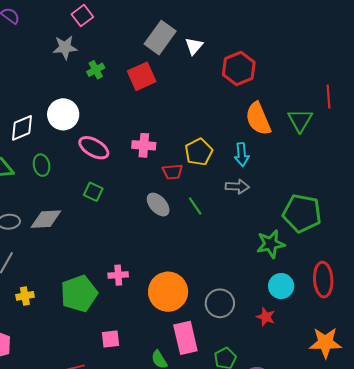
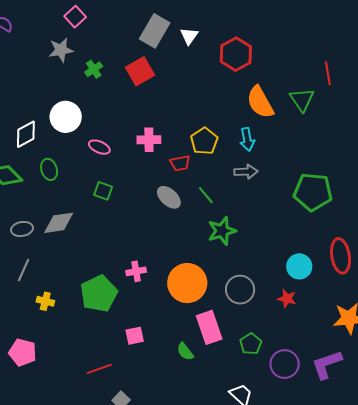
pink ellipse: (94, 148) -> (99, 147), size x0.7
green star: (271, 244) -> (222, 231), moved
yellow cross: (25, 296) -> (45, 301), turned 30

